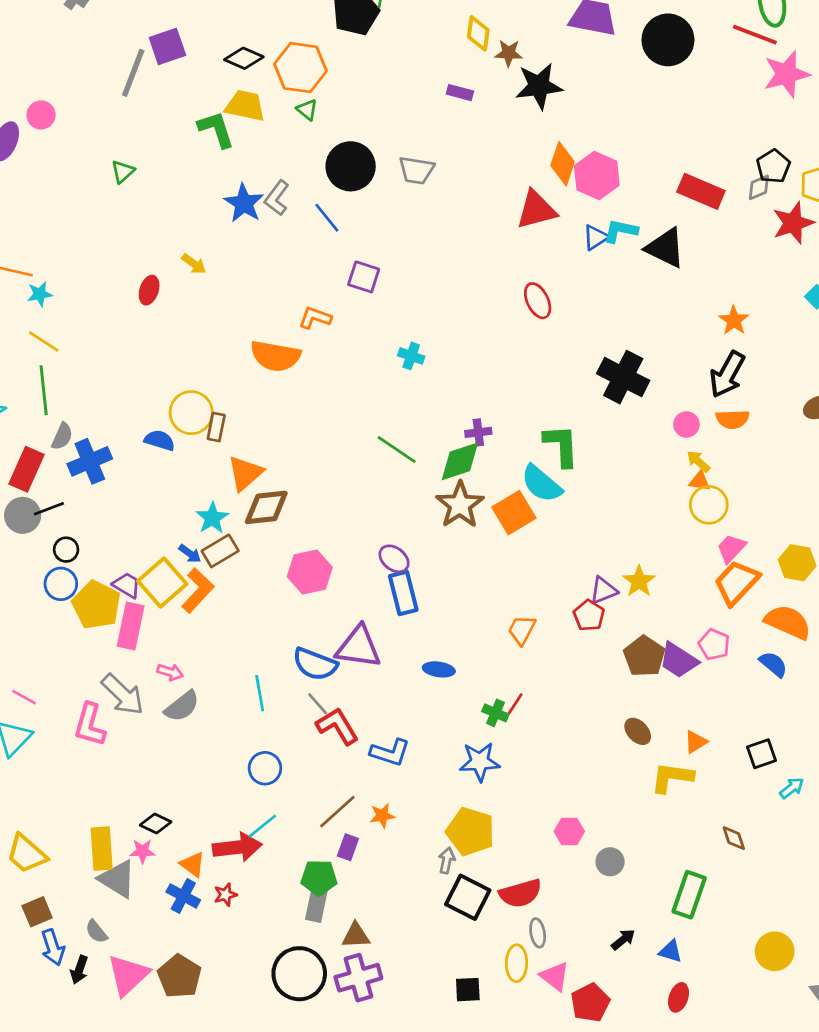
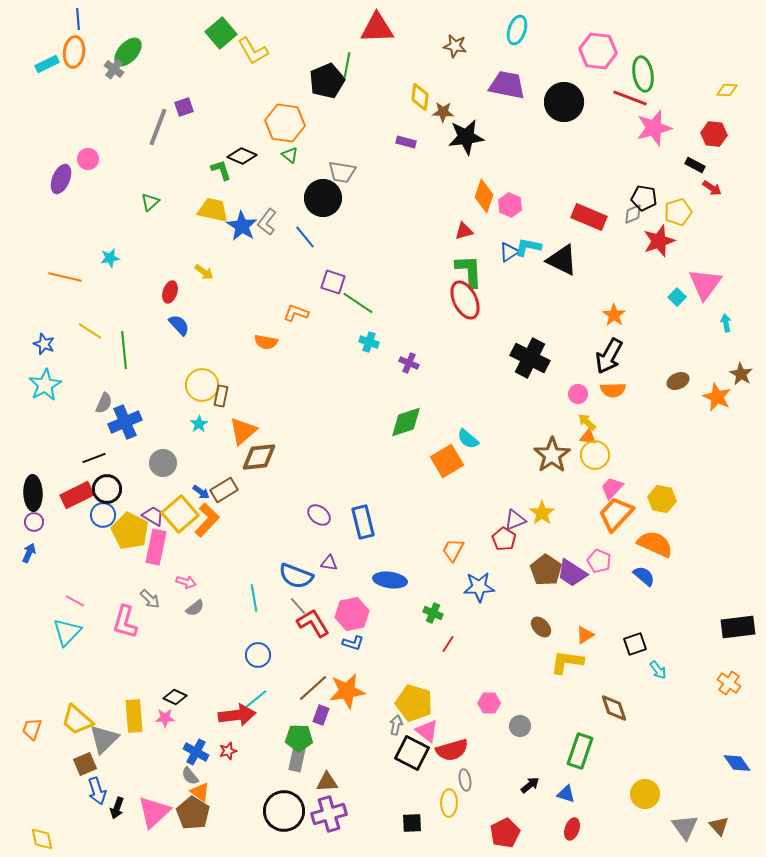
purple square: (167, 46) -> (184, 107), size x0.7
black diamond: (244, 58) -> (242, 156), moved
yellow trapezoid: (245, 106) -> (213, 210), moved
green L-shape: (216, 129) -> (221, 170), size x0.7
black pentagon: (773, 166) -> (644, 198), turned -30
gray trapezoid: (416, 170) -> (342, 172), moved
pink hexagon: (597, 176) -> (510, 205), size x0.7
red triangle: (536, 210) -> (464, 231), size x0.6
cyan star: (40, 294) -> (110, 258), moved
red ellipse: (538, 301) -> (465, 300), size x1.4
orange semicircle: (275, 356) -> (266, 342), size x0.6
green line: (44, 390) -> (124, 350), moved
purple cross: (478, 432) -> (409, 363), moved, turned 30
blue semicircle: (160, 440) -> (179, 325), moved, turned 30
green L-shape: (561, 446) -> (469, 271), moved
green line: (397, 449) -> (358, 303), moved
red rectangle: (27, 469) -> (77, 495), moved, turned 40
cyan semicircle: (542, 484) -> (468, 439), size x0.7
brown star: (460, 505) -> (552, 455), moved
gray circle: (23, 515) -> (163, 463), moved
cyan star: (212, 518) -> (199, 424), moved, size x0.7
black circle: (66, 550) -> (107, 489), size x1.5
purple ellipse: (394, 559) -> (319, 515), moved
pink hexagon: (310, 572) -> (352, 614), moved
purple triangle: (358, 647) -> (329, 563), size x0.5
blue ellipse: (439, 669) -> (390, 580), size x1.4
gray arrow: (123, 694) -> (150, 599), size x0.6
red line: (515, 704) -> (448, 644), moved
gray semicircle: (182, 706) -> (195, 608), size x0.7
blue L-shape: (390, 752) -> (353, 643), size x0.7
blue star: (480, 762) -> (479, 587), moved
cyan arrow: (792, 788) -> (658, 670), turned 90
orange star: (382, 816) -> (347, 691), size x1.8
brown diamond: (734, 838) -> (614, 708), size x1.4
orange triangle: (193, 864) -> (200, 792), moved
gray triangle: (117, 879) -> (104, 739), moved, turned 44
gray semicircle: (96, 932) -> (190, 776), moved
pink triangle: (555, 976) -> (427, 731), moved

